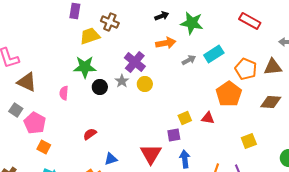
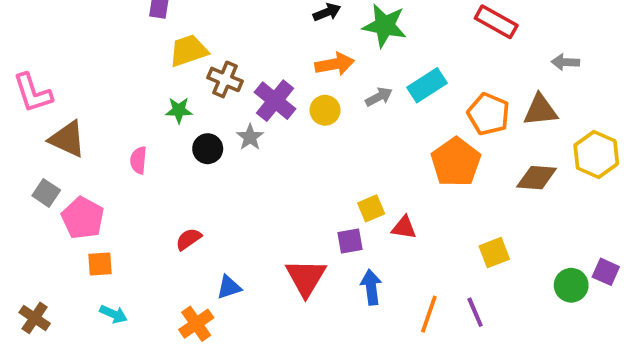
brown cross: (110, 22) -> (225, 79), moved
green star: (85, 67) -> (179, 110), size x0.6
yellow circle: (145, 84) -> (325, 110), moved
red triangle: (208, 118) -> (404, 228), moved
orange square: (44, 147) -> (100, 264), turned -32

